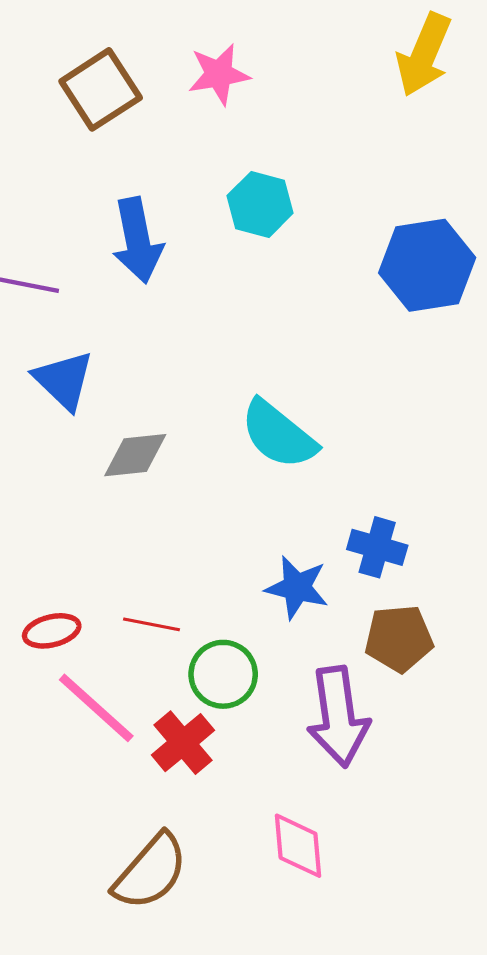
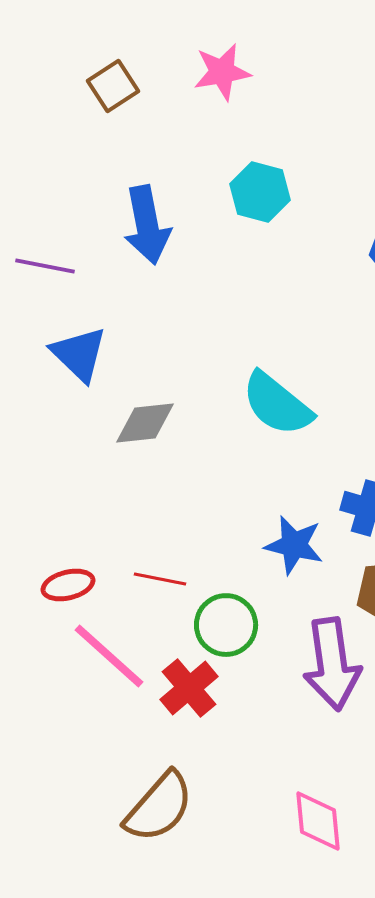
brown square: (101, 89) -> (113, 86), size x0.7
pink diamond: (298, 846) -> (318, 821), moved

